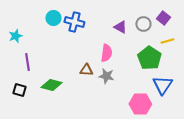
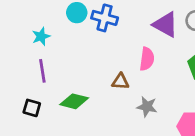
purple triangle: (120, 27) -> (165, 25), size x1.5
cyan star: (15, 36) -> (41, 36), moved
gray star: (106, 76) -> (147, 107), moved

